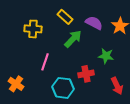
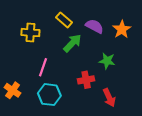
red arrow: (117, 86) -> (109, 98), moved
cyan hexagon: (63, 88) -> (49, 95), moved

